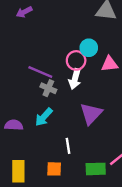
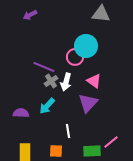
cyan circle: (89, 48) -> (86, 46), size x1.5
pink triangle: (110, 64) -> (94, 81), moved, turned 42
white arrow: (75, 79) -> (66, 82), moved
gray cross: (48, 88) -> (51, 81), turned 32

